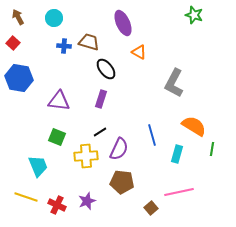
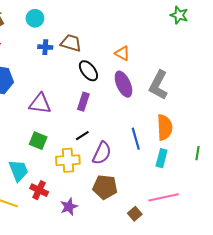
purple ellipse: (123, 23) -> (123, 84), moved
orange semicircle: (194, 126) -> (165, 127), moved, turned 55
red cross: (57, 205) -> (39, 190), moved

